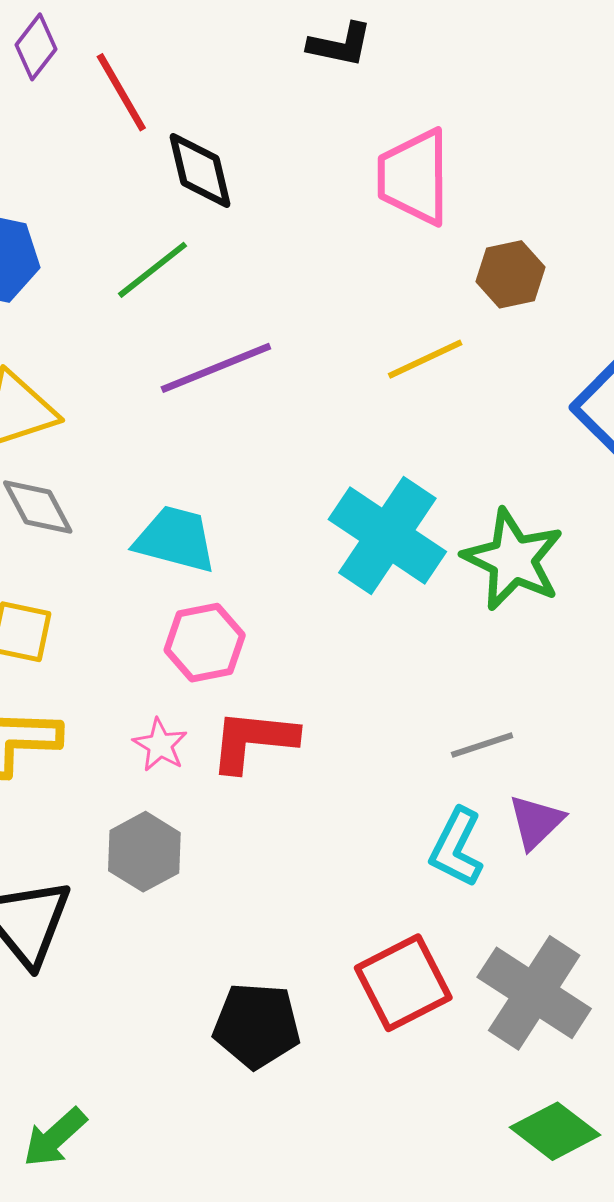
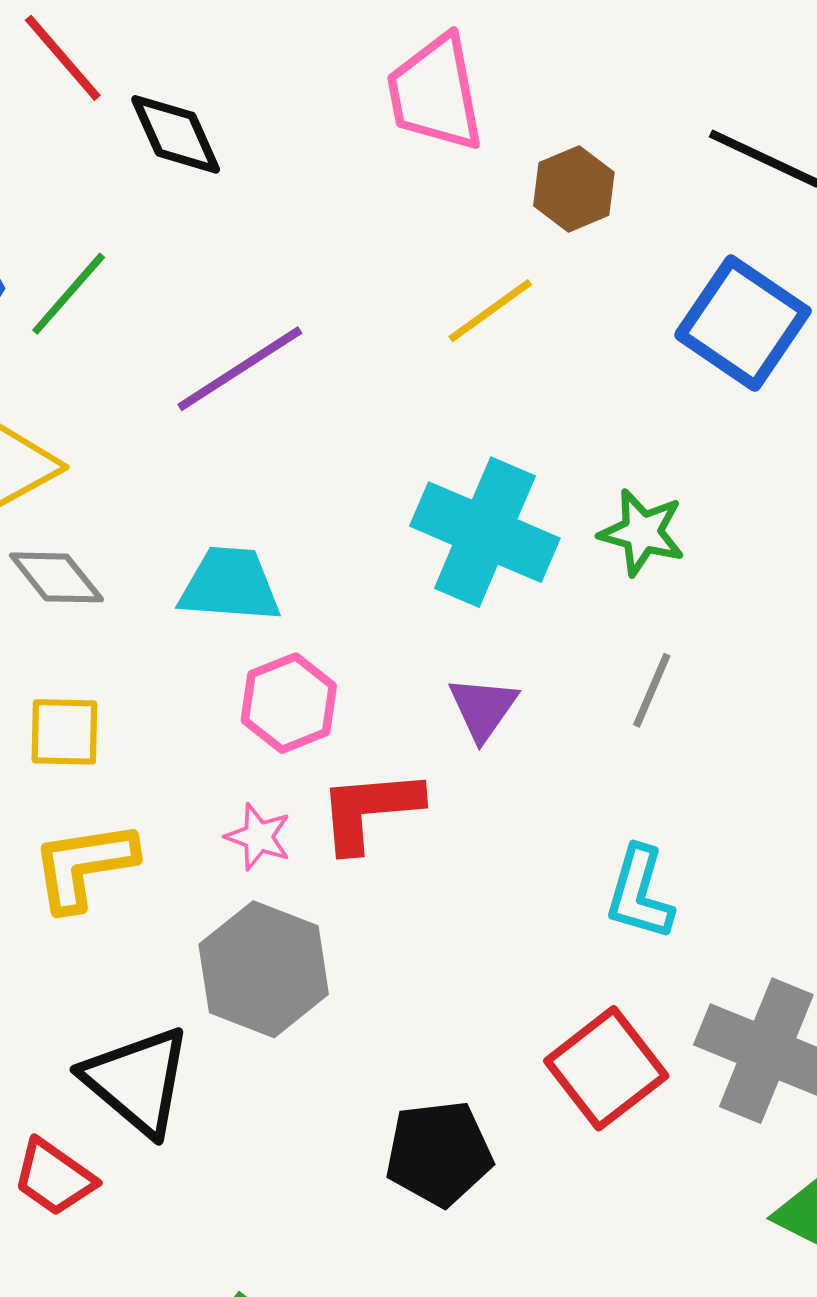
green line: (153, 270) -> (69, 294), moved
green star: (513, 559) -> (642, 532), size x0.7
gray line: (482, 745) -> (652, 690), moved, turned -38
purple triangle: (536, 822) -> (483, 708), moved
gray hexagon: (144, 852) -> (264, 969), size x1.4

